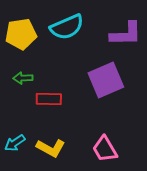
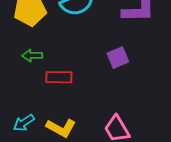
purple square: (106, 80) -> (118, 58), size x0.6

